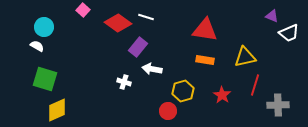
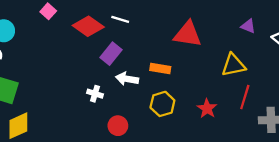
purple triangle: (272, 16) -> (248, 26), moved
orange rectangle: (205, 60) -> (160, 68), moved
red circle: (168, 111) -> (118, 126), moved

